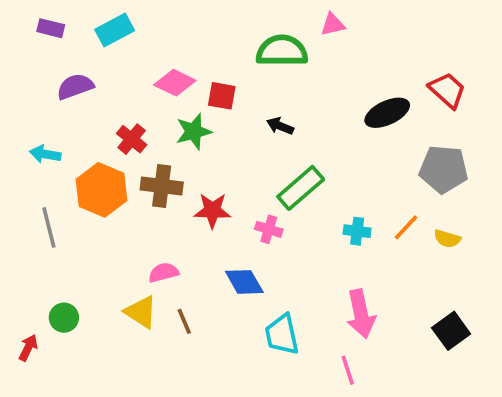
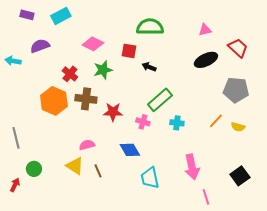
pink triangle: (333, 24) -> (205, 30), moved
red square: (222, 96) -> (129, 51), moved
cyan arrow: (45, 154) -> (13, 61), moved
gray line: (49, 227) -> (16, 138), moved
cyan cross: (357, 231) -> (177, 123), moved
pink line: (348, 370) -> (206, 197), moved

